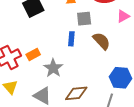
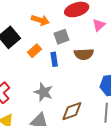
brown semicircle: (102, 41) -> (84, 54), turned 144
orange rectangle: (33, 55) -> (34, 51), moved

